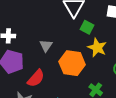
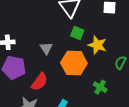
green square: (87, 27) -> (77, 33), moved

